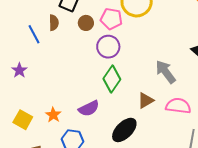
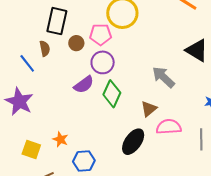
purple star: (19, 70) -> (19, 102), size x1.8
pink semicircle: (178, 106) -> (169, 127), moved
purple semicircle: (89, 108) -> (84, 85), moved

